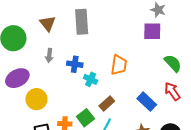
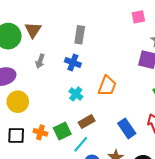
gray rectangle: (82, 22) -> (80, 35), size x0.7
brown triangle: (48, 23) -> (33, 30), moved
blue cross: (75, 64) -> (73, 62), moved

